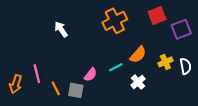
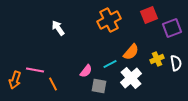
pink line: (37, 74) -> (35, 70), turned -66
white cross: (138, 82) -> (131, 78), size x1.5
gray square: (76, 90) -> (99, 86), moved

